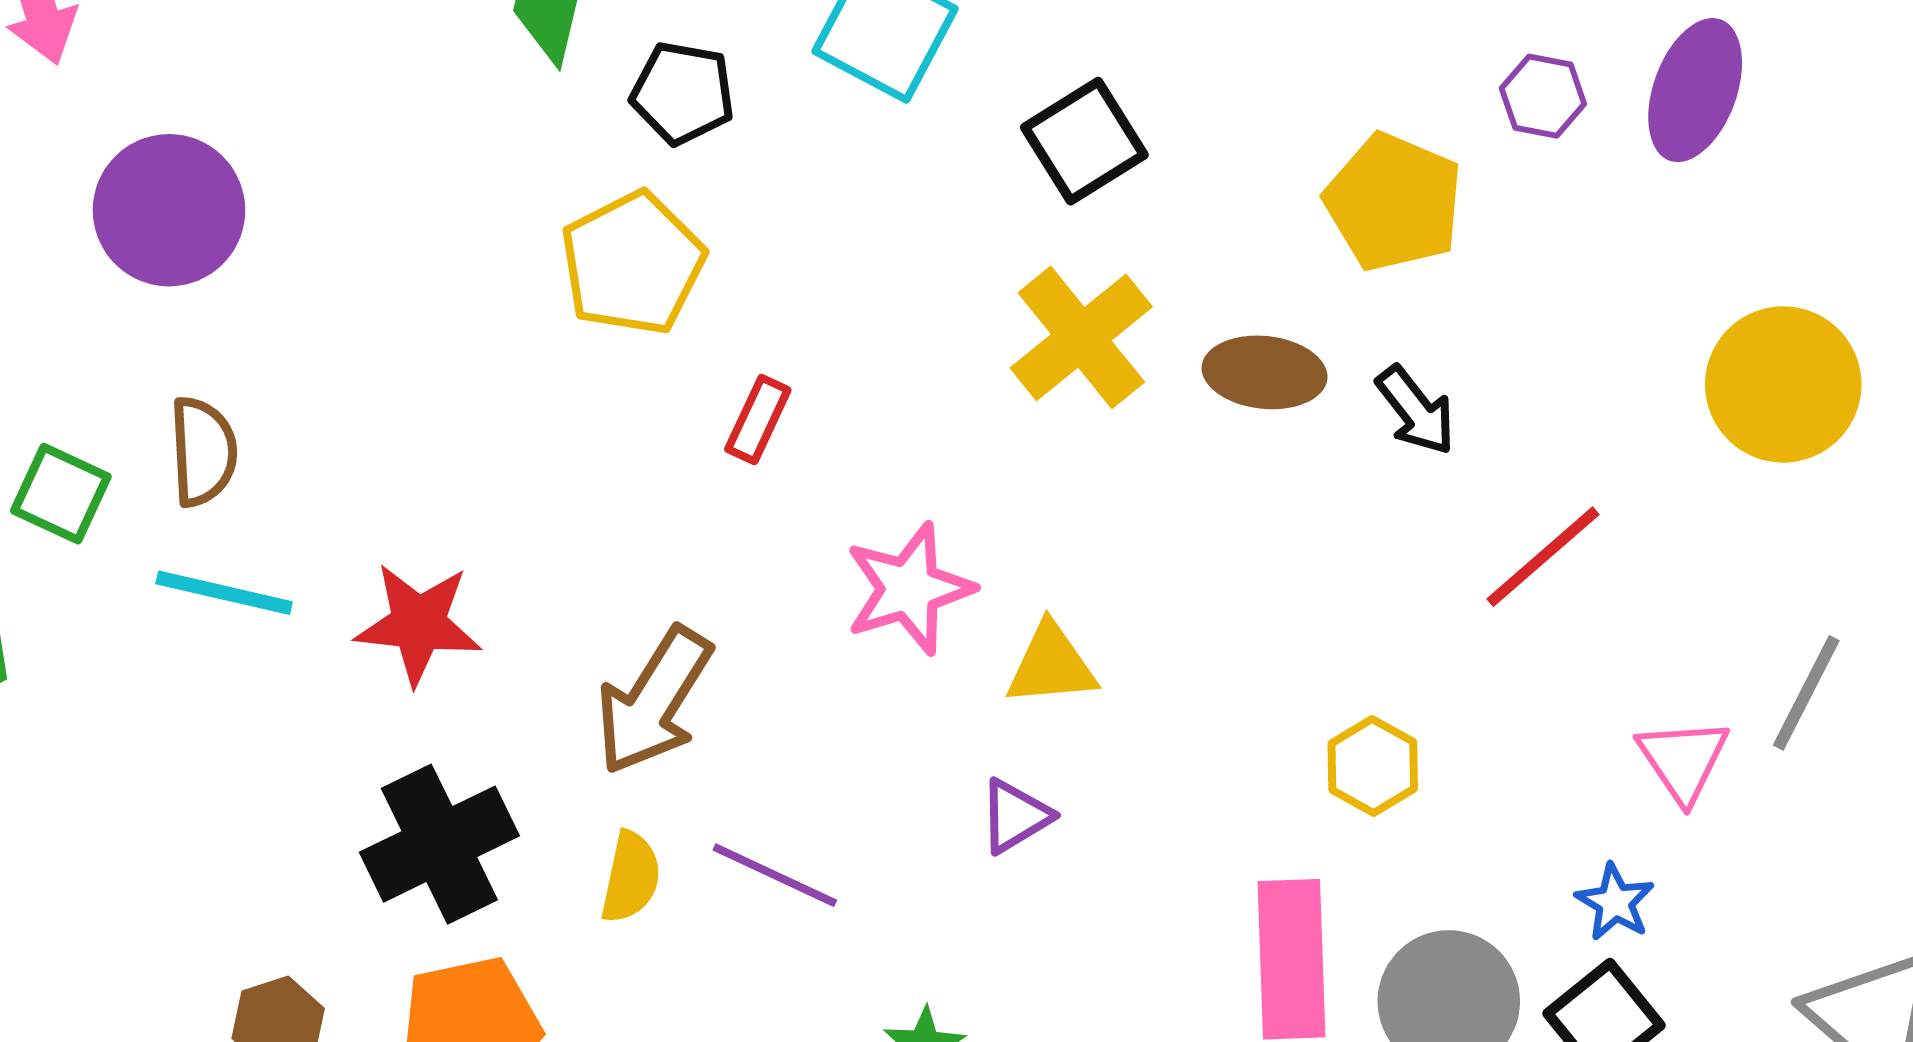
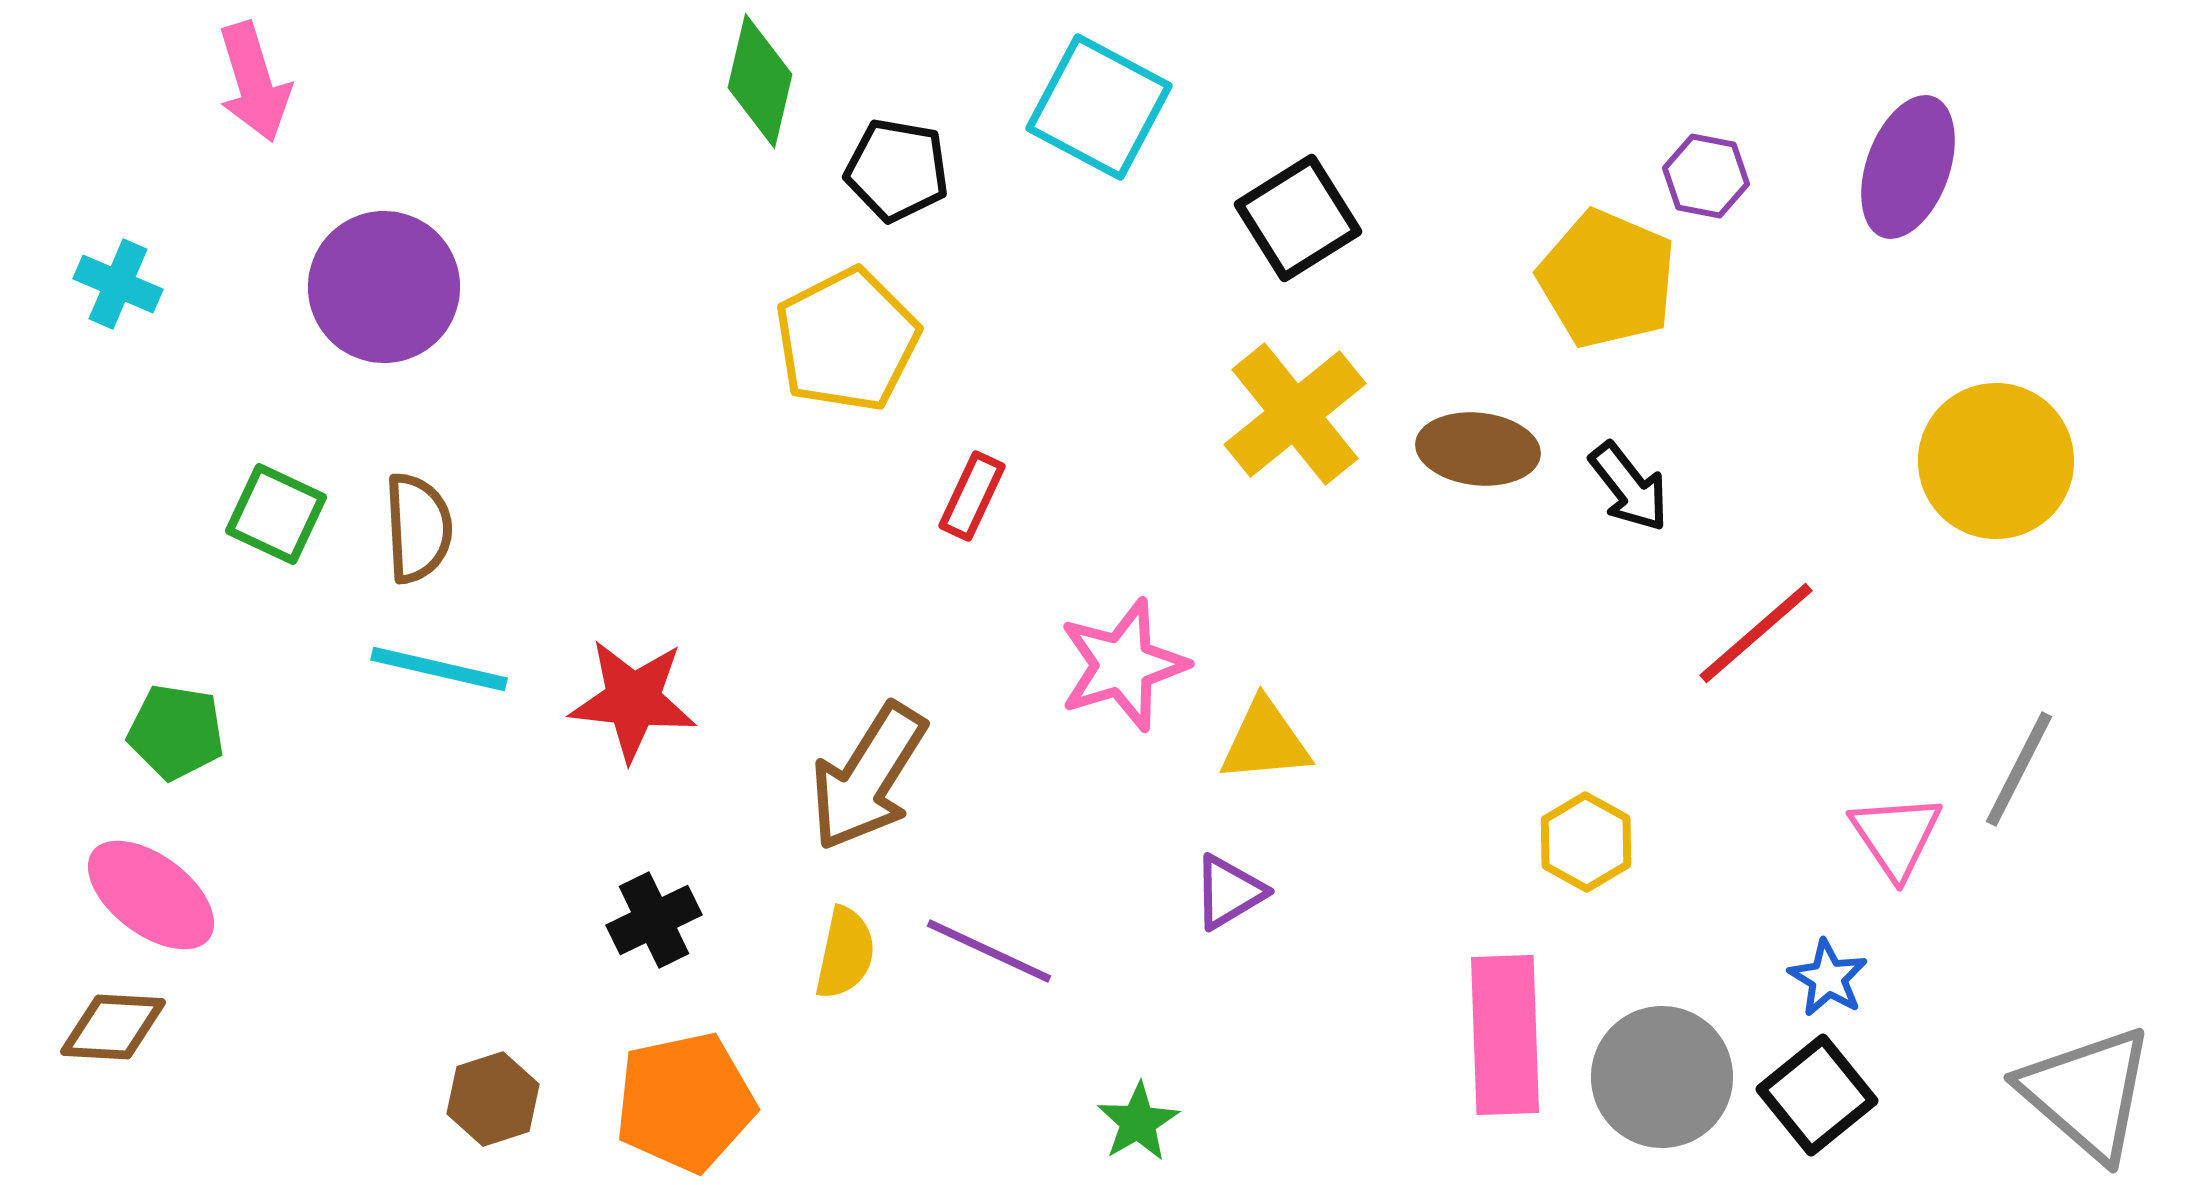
purple hexagon: (1543, 96) -> (1706, 176), moved
green square: (61, 494) -> (276, 514), moved
black cross: (439, 844) -> (654, 920), size x0.6

